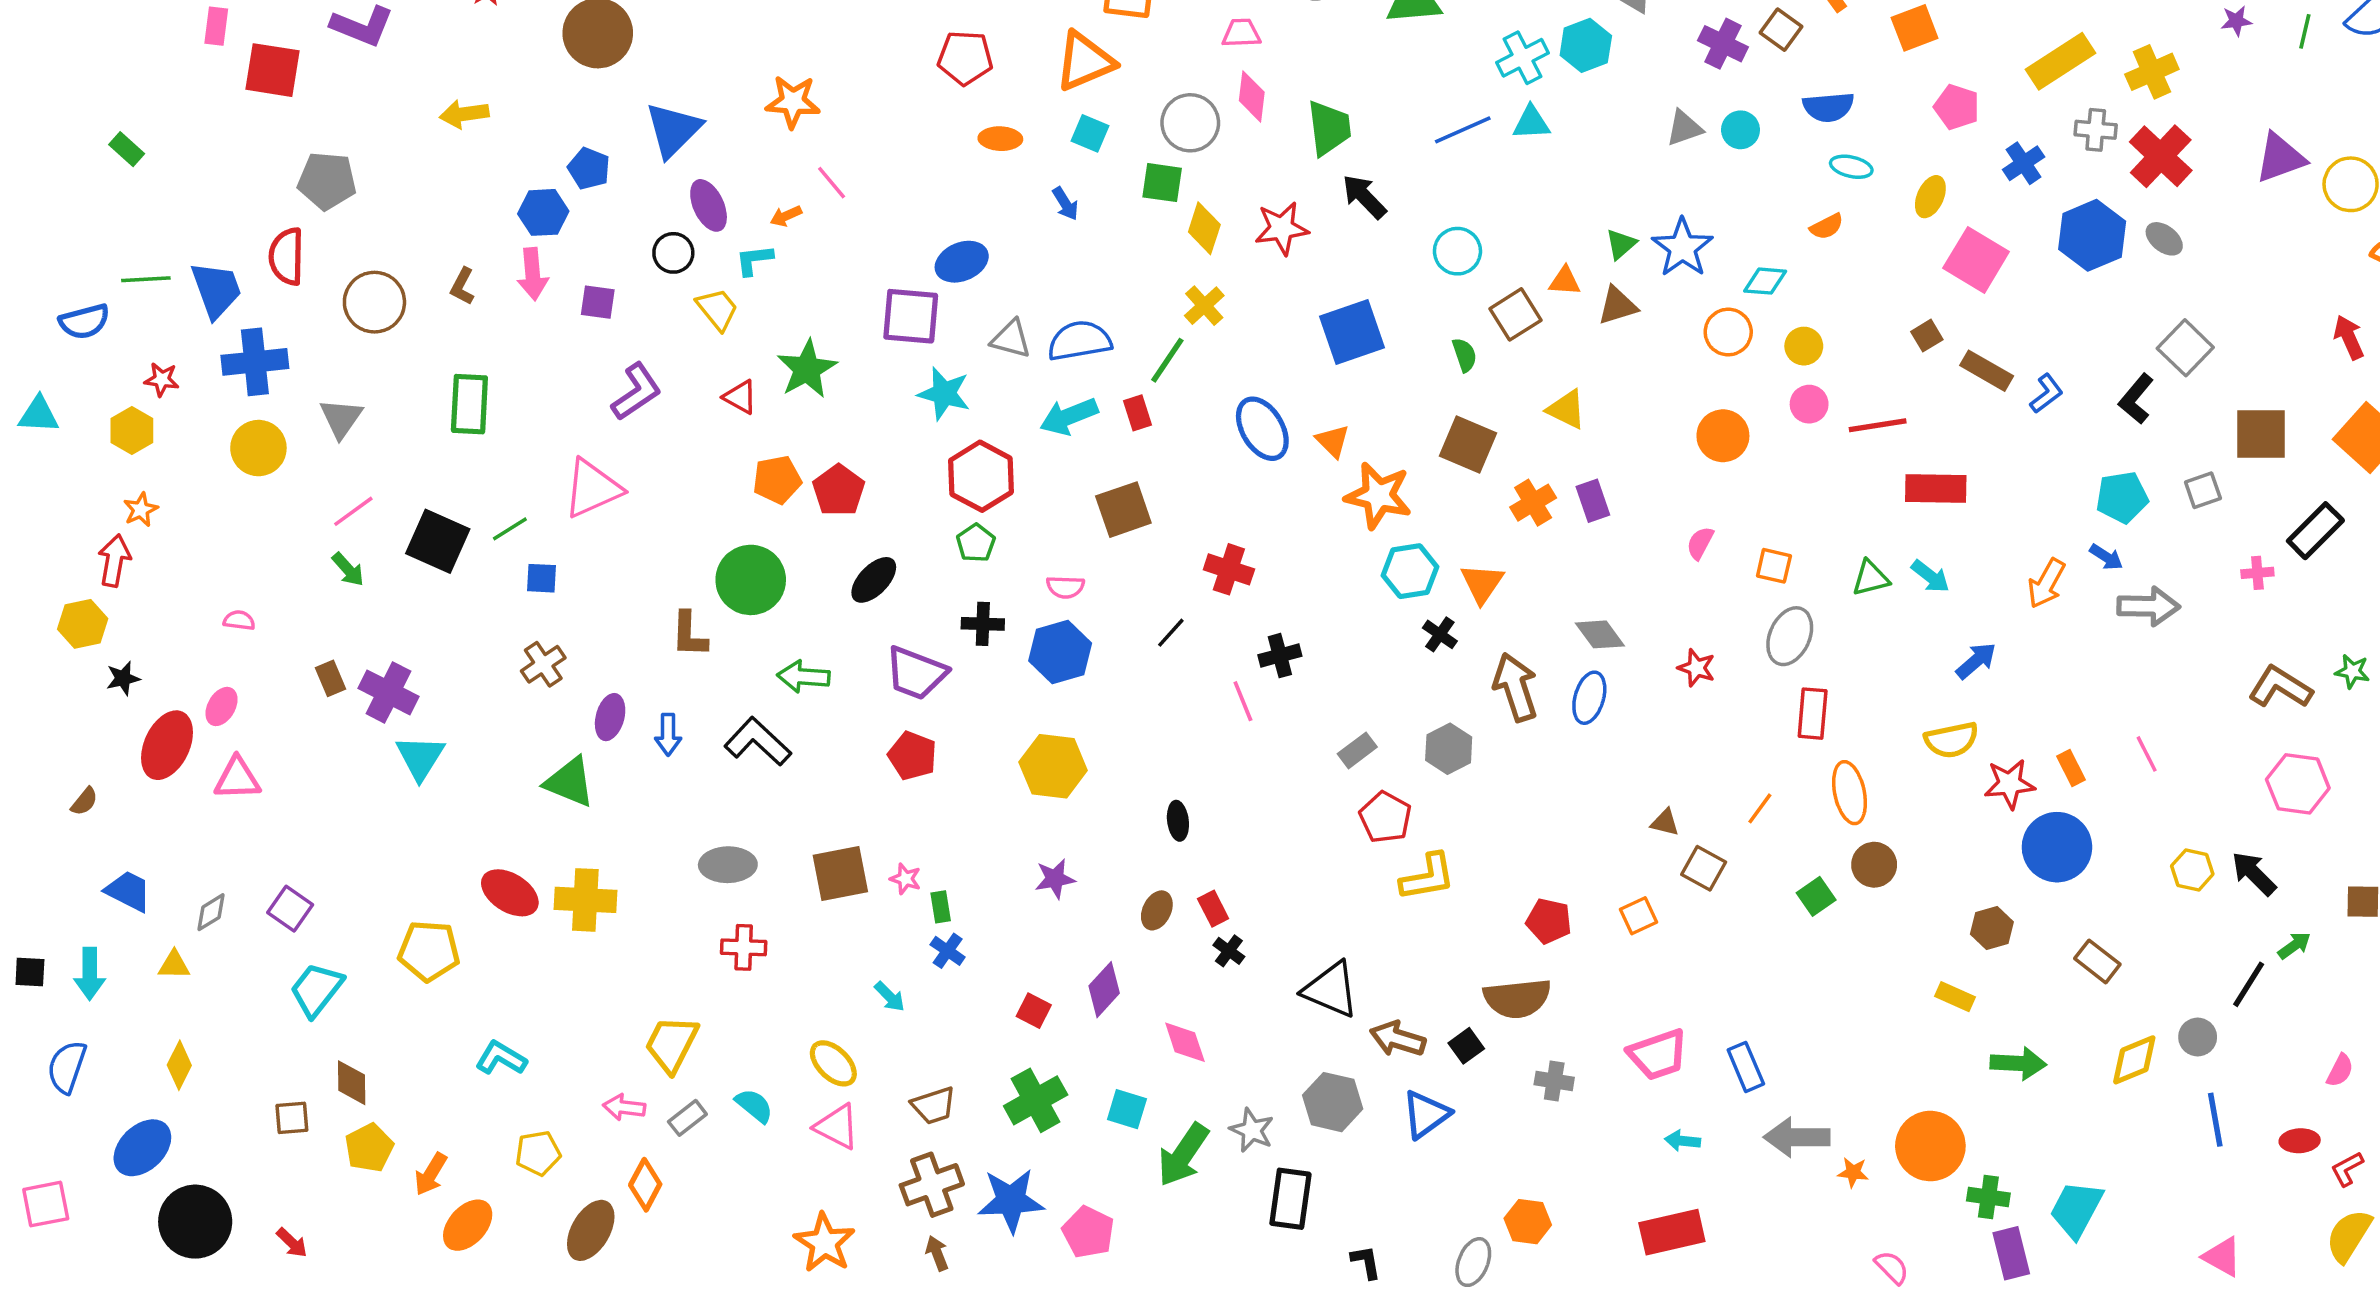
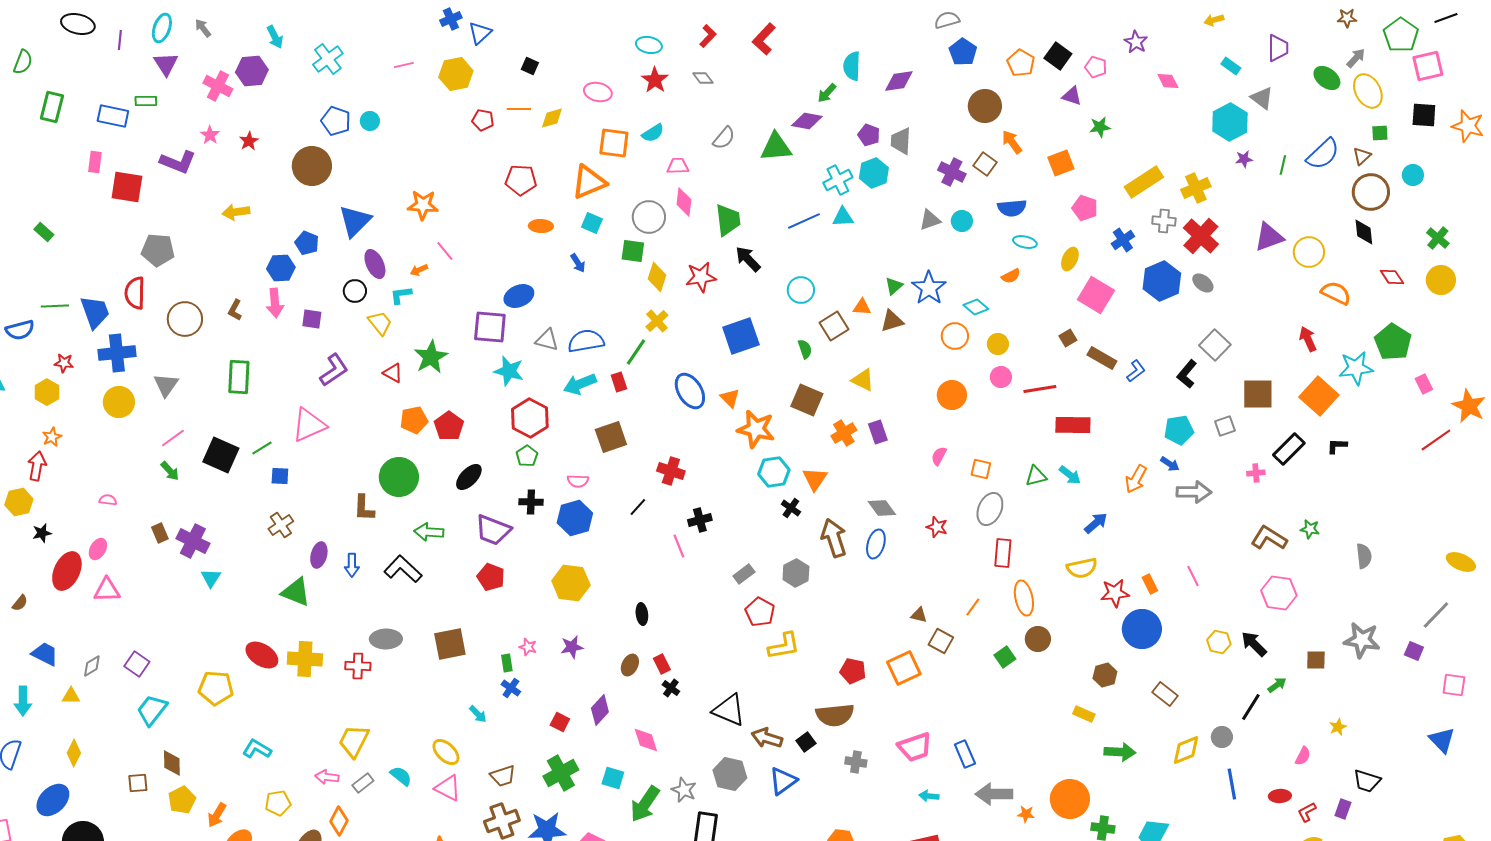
cyan diamond: (1765, 281) -> (976, 307), turned 35
cyan triangle: (420, 757) -> (211, 578), size x0.7
pink star: (905, 879) -> (528, 647), moved
orange square: (1639, 916) -> (904, 668), size x1.6
red cross: (744, 947) -> (358, 666), moved

